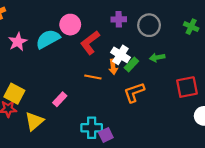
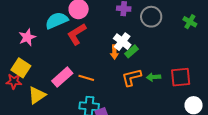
pink star: (18, 42) -> (27, 37), moved
red L-shape: (90, 43) -> (77, 34), moved
green arrow: (157, 57) -> (154, 77), moved
orange line: (93, 77) -> (86, 78), moved
pink rectangle: (60, 99) -> (62, 77), size x1.5

